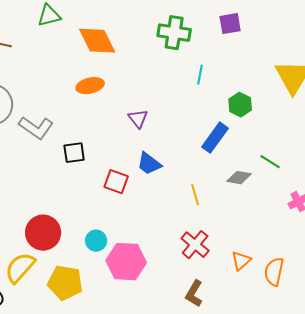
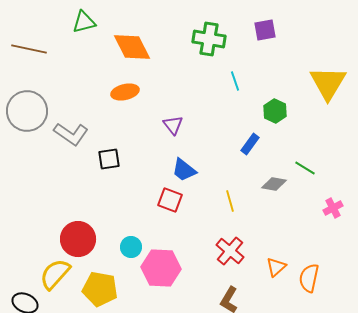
cyan line: (200, 75) -> (235, 81), turned -30
blue rectangle: (215, 138) -> (250, 144), size x0.7
red square: (116, 182) -> (170, 200), moved

